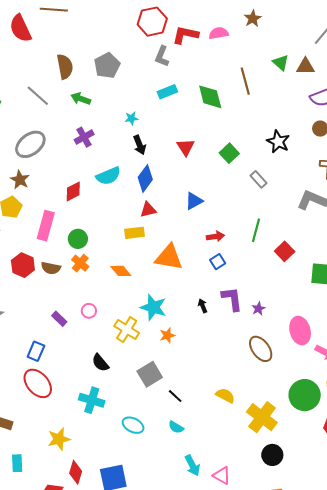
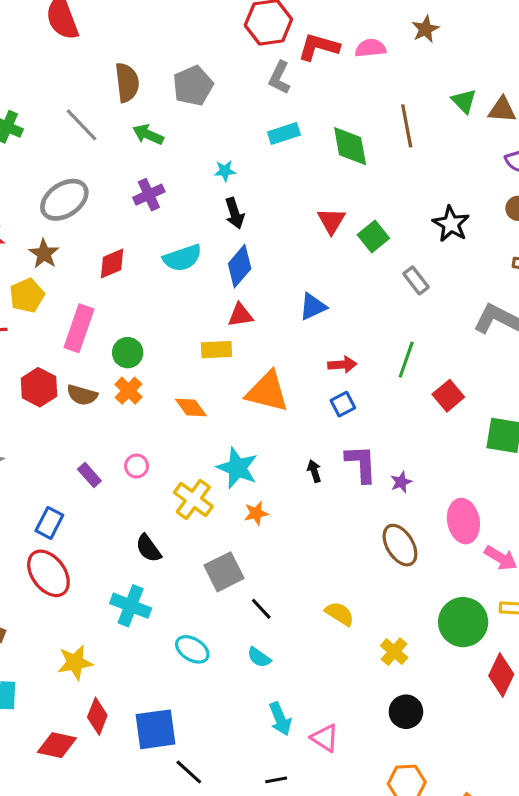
red triangle: (186, 147) -> (331, 221), moved
red diamond: (73, 191) -> (112, 264), moved
yellow cross: (262, 417) -> (394, 652), size x0.6

